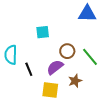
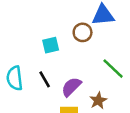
brown circle: (67, 51) -> (83, 32), moved
black line: (29, 69) -> (45, 79), moved

